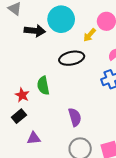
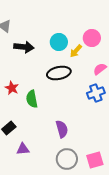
cyan circle: (61, 19) -> (59, 42), moved, size x0.7
red star: (22, 95) -> (12, 88), moved

